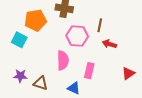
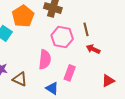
orange pentagon: (36, 20) -> (23, 16), turned -30
brown line: (100, 25) -> (86, 29), turned -32

